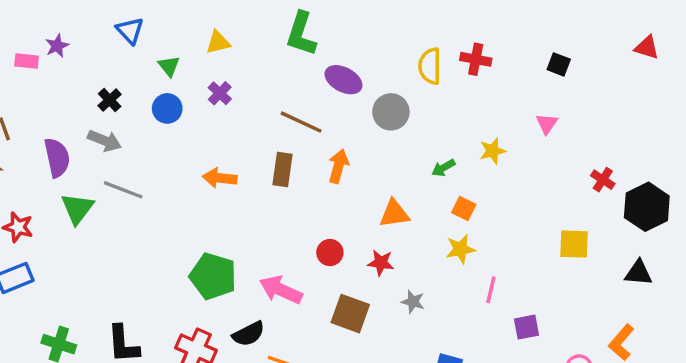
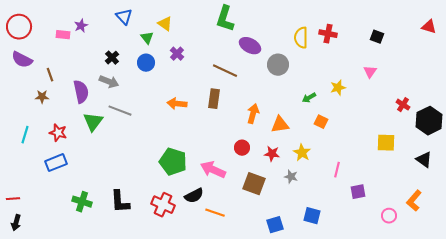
yellow triangle: (218, 42) -> (165, 24), moved, turned 49
orange arrow: (338, 166) -> (253, 114), moved
yellow star: (460, 249) -> (302, 153), moved, turned -30
black triangle: (638, 273) -> (424, 160), turned 30

